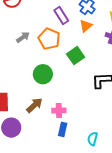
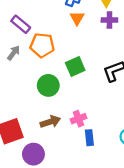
purple rectangle: (61, 16) -> (21, 24), moved
green square: (76, 56) -> (75, 66), moved, turned 30
brown arrow: (34, 105) -> (50, 122), turned 42

